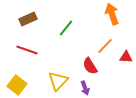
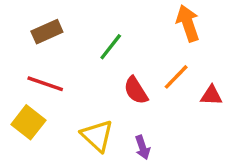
red semicircle: (90, 66) -> (136, 90), moved
yellow triangle: (58, 81) -> (97, 136), turned -30
yellow square: (17, 85) -> (28, 122), moved

